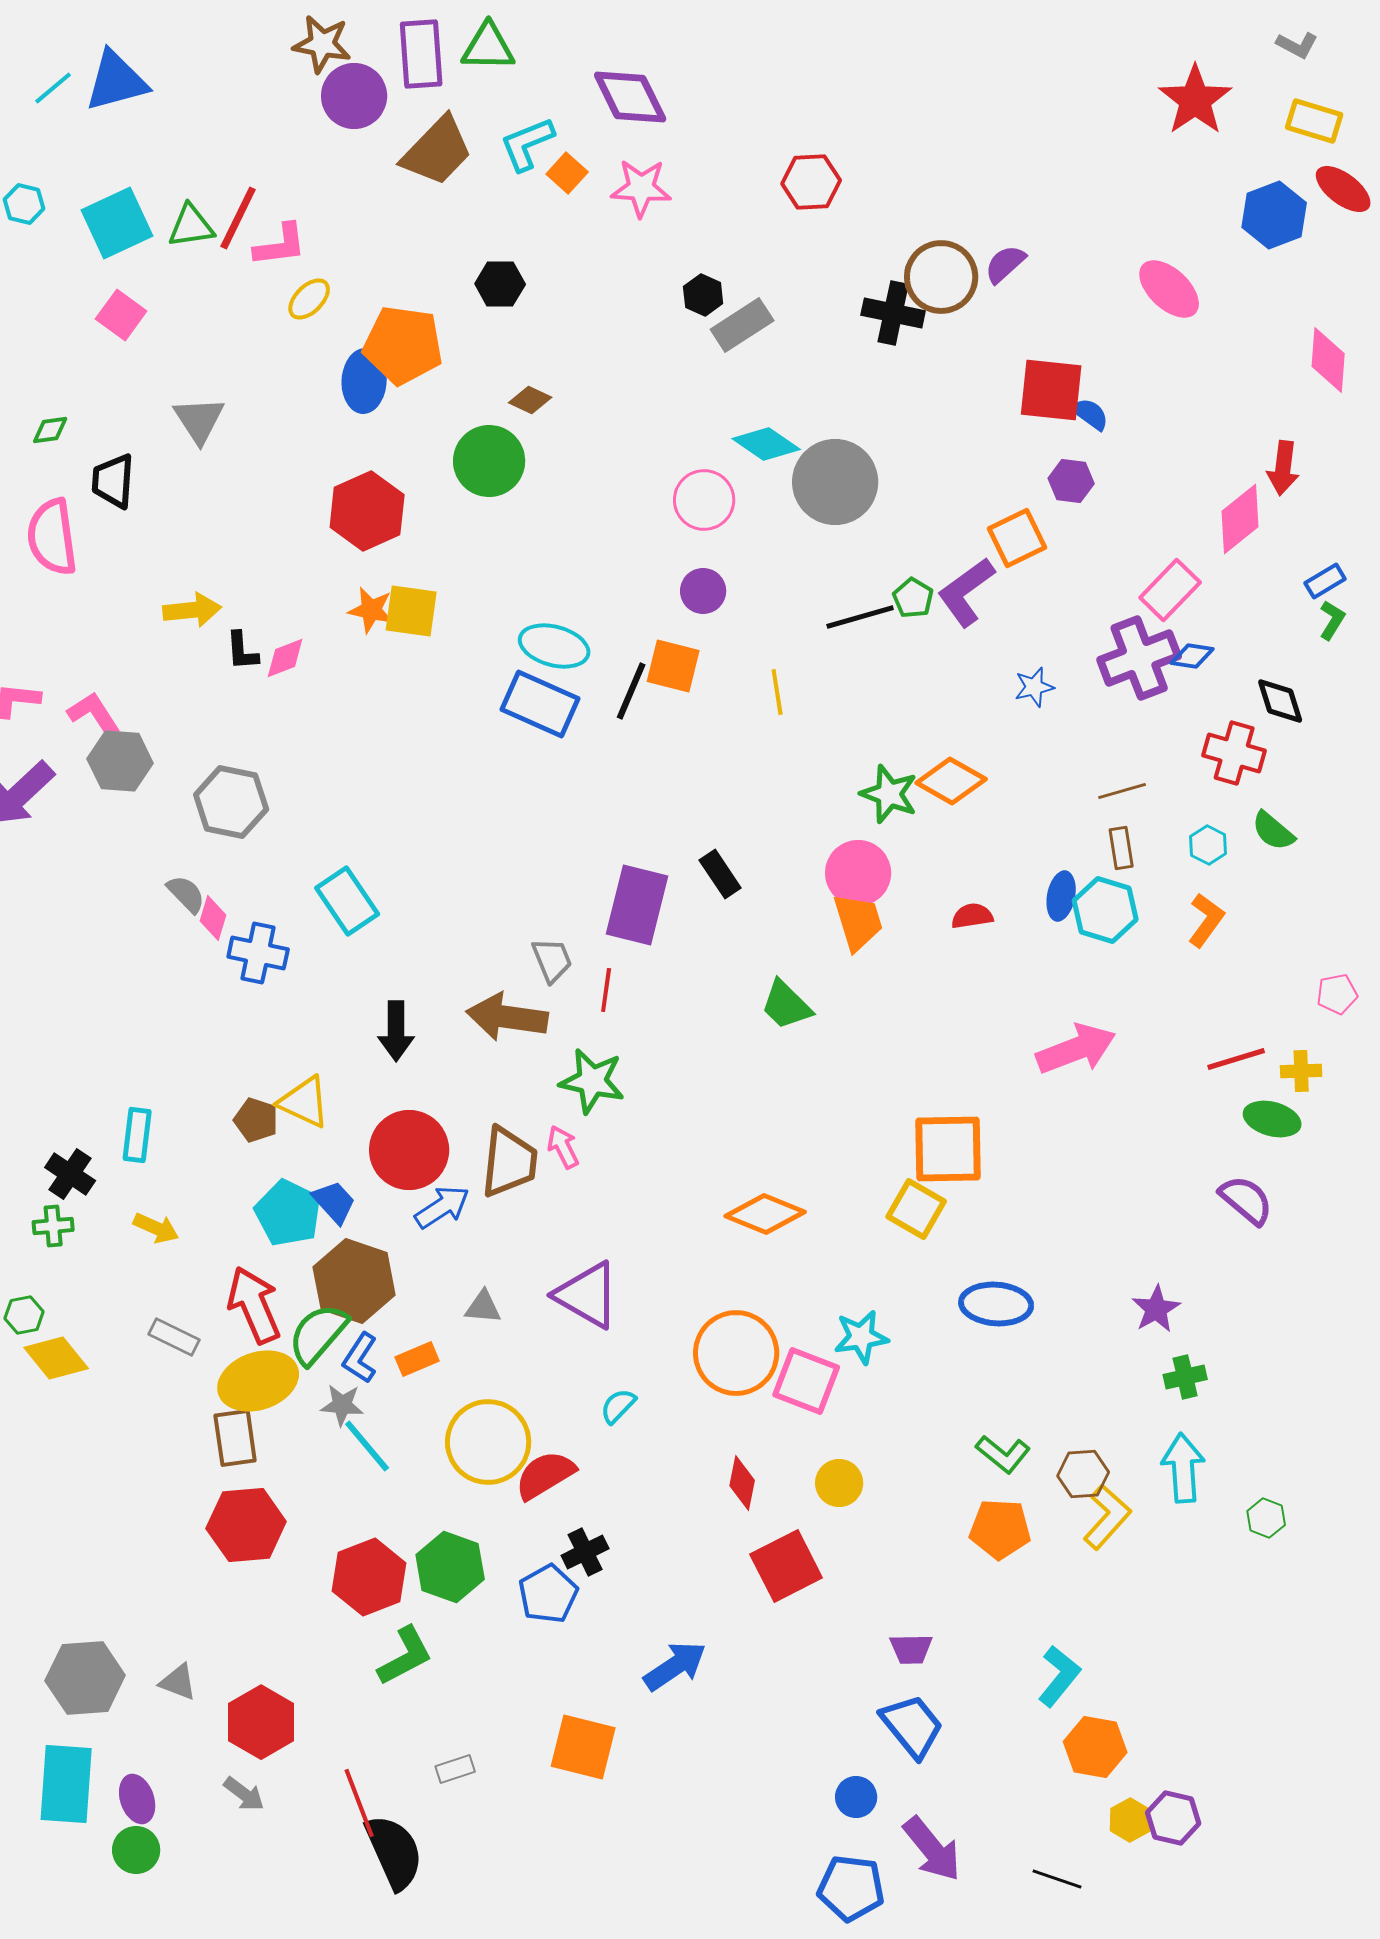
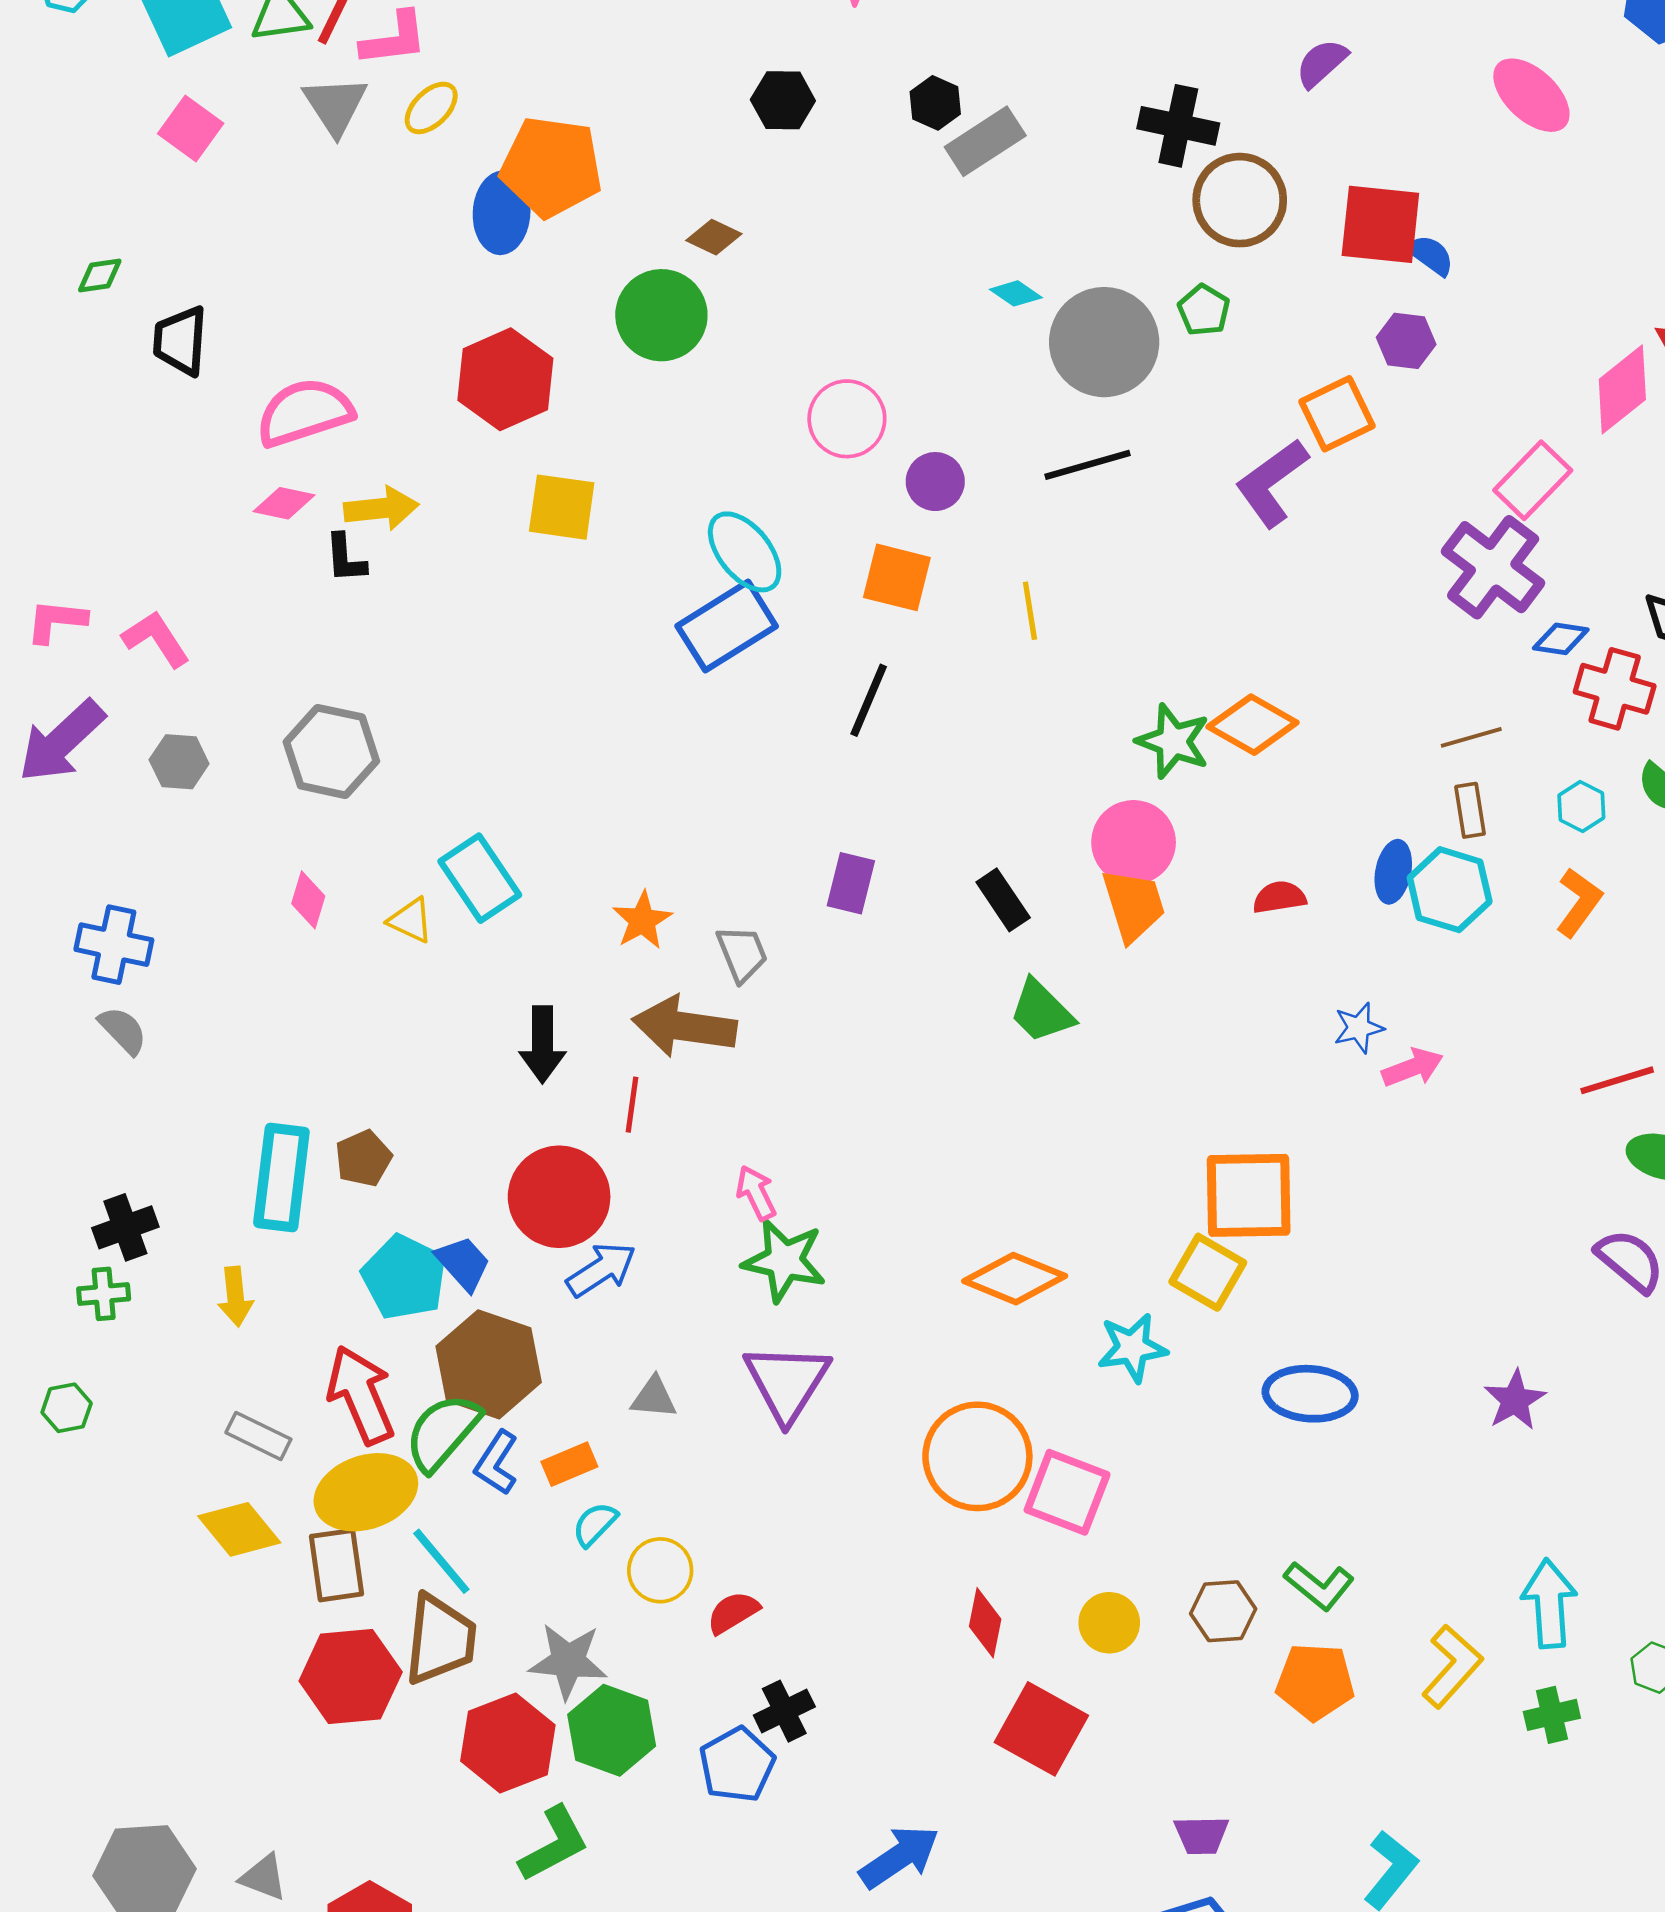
brown circle: (941, 277) -> (1240, 200), moved
black hexagon: (500, 284) -> (783, 100), moved
gray triangle: (199, 420) -> (335, 105), moved
cyan diamond: (766, 444) -> (1016, 293), size x0.6
pink circle: (704, 500) -> (847, 419), moved
pink semicircle: (52, 537) -> (304, 412), moved, turned 80
green pentagon: (913, 598) -> (1204, 310), moved
yellow arrow: (192, 610) -> (381, 508), moved
orange star: (371, 610) -> (642, 920), moved, turned 30
black line: (860, 617) -> (1087, 465), moved
cyan ellipse: (554, 646) -> (745, 552), turned 36
blue diamond: (1192, 656) -> (1561, 639), moved
pink diamond: (285, 658) -> (284, 503), moved, turned 33
purple cross: (1139, 658) -> (1493, 567), turned -32
blue star: (1034, 687) -> (1359, 1028), moved
black line: (631, 691) -> (869, 700), moved
blue rectangle: (540, 704) -> (727, 626), turned -56
gray hexagon: (120, 761) -> (179, 762), moved, size x0.7
black rectangle: (720, 874) -> (1003, 900), moved
gray semicircle: (186, 894) -> (123, 1030), moved
purple rectangle: (637, 905) -> (851, 883), size x0.6
blue cross: (258, 953) -> (114, 945), moved
red line: (606, 990) -> (632, 1105), moved
pink arrow: (1076, 1049) -> (1412, 1067), size x0.6
green star: (592, 1081) -> (784, 1261), moved
yellow triangle: (304, 1102) -> (411, 920), moved, size x0.7
brown pentagon: (256, 1120) -> (363, 1158), turned 30
cyan rectangle: (137, 1135) -> (281, 1178), moved, size x1.5
brown trapezoid: (509, 1162) -> (440, 1639), moved
black cross: (70, 1174) -> (125, 1227), turned 36
yellow arrow: (156, 1228) -> (235, 1296), turned 60
purple triangle: (587, 1295) -> (787, 1382), turned 32
cyan star: (861, 1337) -> (1132, 1348), moved
yellow diamond: (56, 1358) -> (239, 1529), moved
green cross: (1185, 1377) -> (1552, 1715), moved
gray star: (342, 1405) -> (568, 1661), moved, size x1.4
cyan semicircle: (618, 1406) -> (595, 1524), moved
yellow circle: (488, 1442) -> (660, 1570), size x0.6
cyan line: (367, 1446) -> (441, 1561), moved
brown hexagon: (1083, 1474) -> (1223, 1611), moved
red semicircle: (545, 1475) -> (733, 1613), size x0.7
red square: (786, 1566) -> (1041, 1729), turned -34

